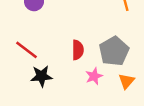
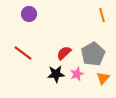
red semicircle: (78, 50) -> (64, 53), turned -133
black star: (42, 76) -> (56, 74), moved

